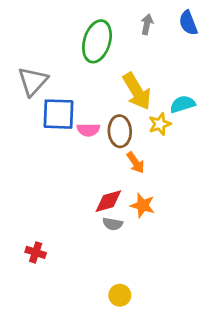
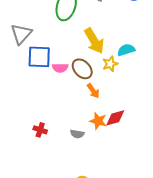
brown ellipse: (120, 131) -> (82, 69), turned -40
red diamond: (108, 201) -> (115, 118), moved
red cross: (36, 252) -> (40, 130), moved

